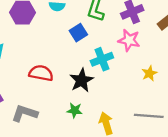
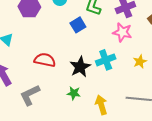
cyan cross: (102, 59) -> (106, 60), moved
gray L-shape: (25, 113) -> (30, 95), turned -45

